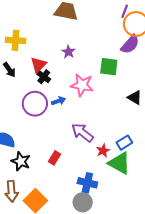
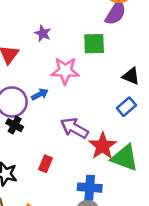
black cross: (44, 77) -> (15, 125), moved
blue rectangle: (124, 143) -> (126, 107), moved
red star: (103, 151) -> (103, 146), size x1.6

